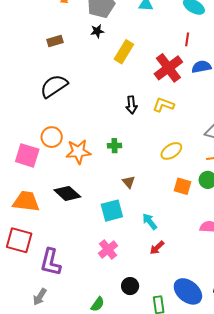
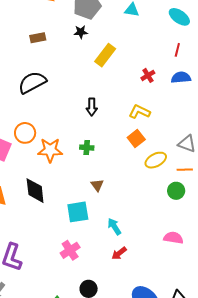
red line: (187, 39) -> (177, 50), moved
red cross: (168, 68) -> (148, 75), size x0.5
black arrow: (131, 105) -> (92, 107), moved
yellow ellipse: (171, 151) -> (156, 160), moved
orange square: (183, 186) -> (136, 139), moved, turned 30
black diamond: (67, 193) -> (35, 191), turned 36

